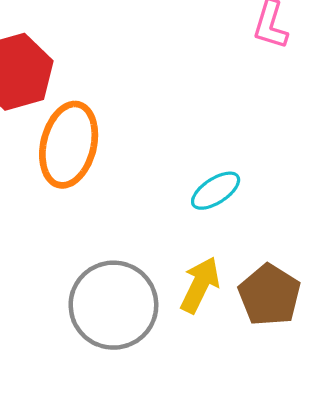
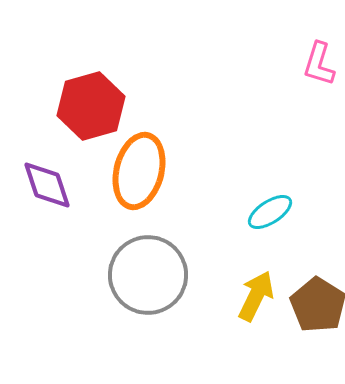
gray circle: (113, 305) -> (148, 275), moved

